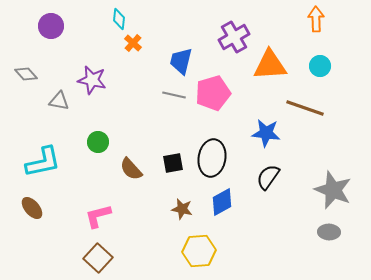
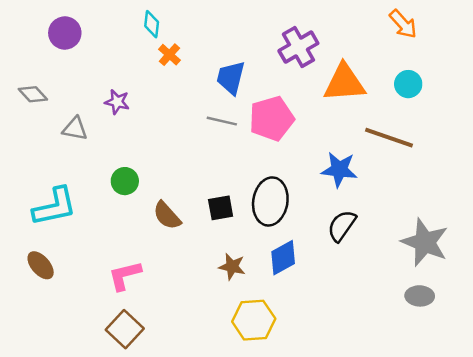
orange arrow: (316, 19) -> (403, 24), turned 140
purple star: (92, 80) -> (117, 102), size x0.7

